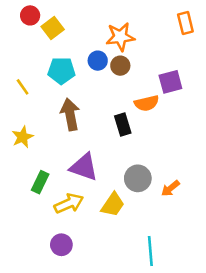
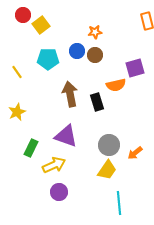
orange star: (120, 37) -> (95, 32), size x0.6
brown arrow: (70, 114) -> (70, 94), moved
yellow trapezoid: (113, 205) -> (107, 170), moved
purple circle: (61, 245) -> (59, 192), moved

